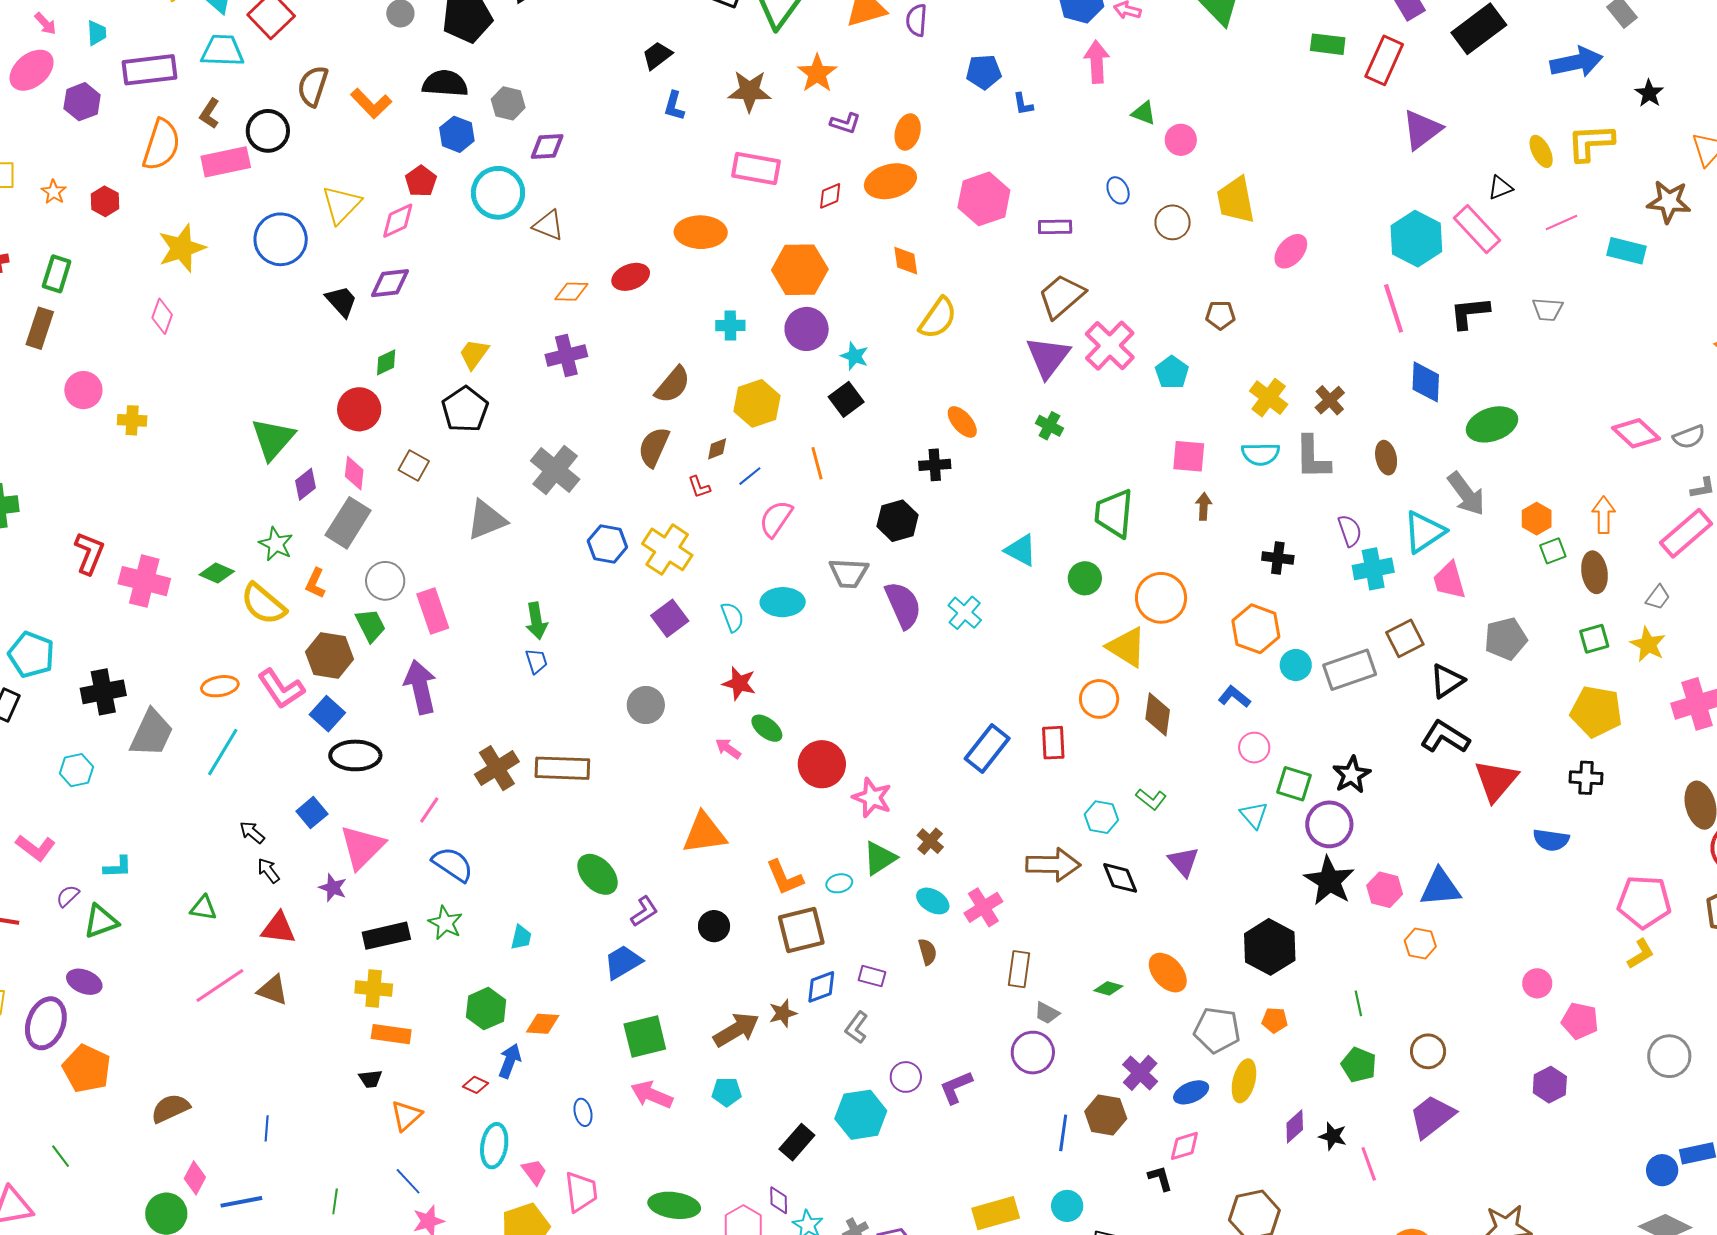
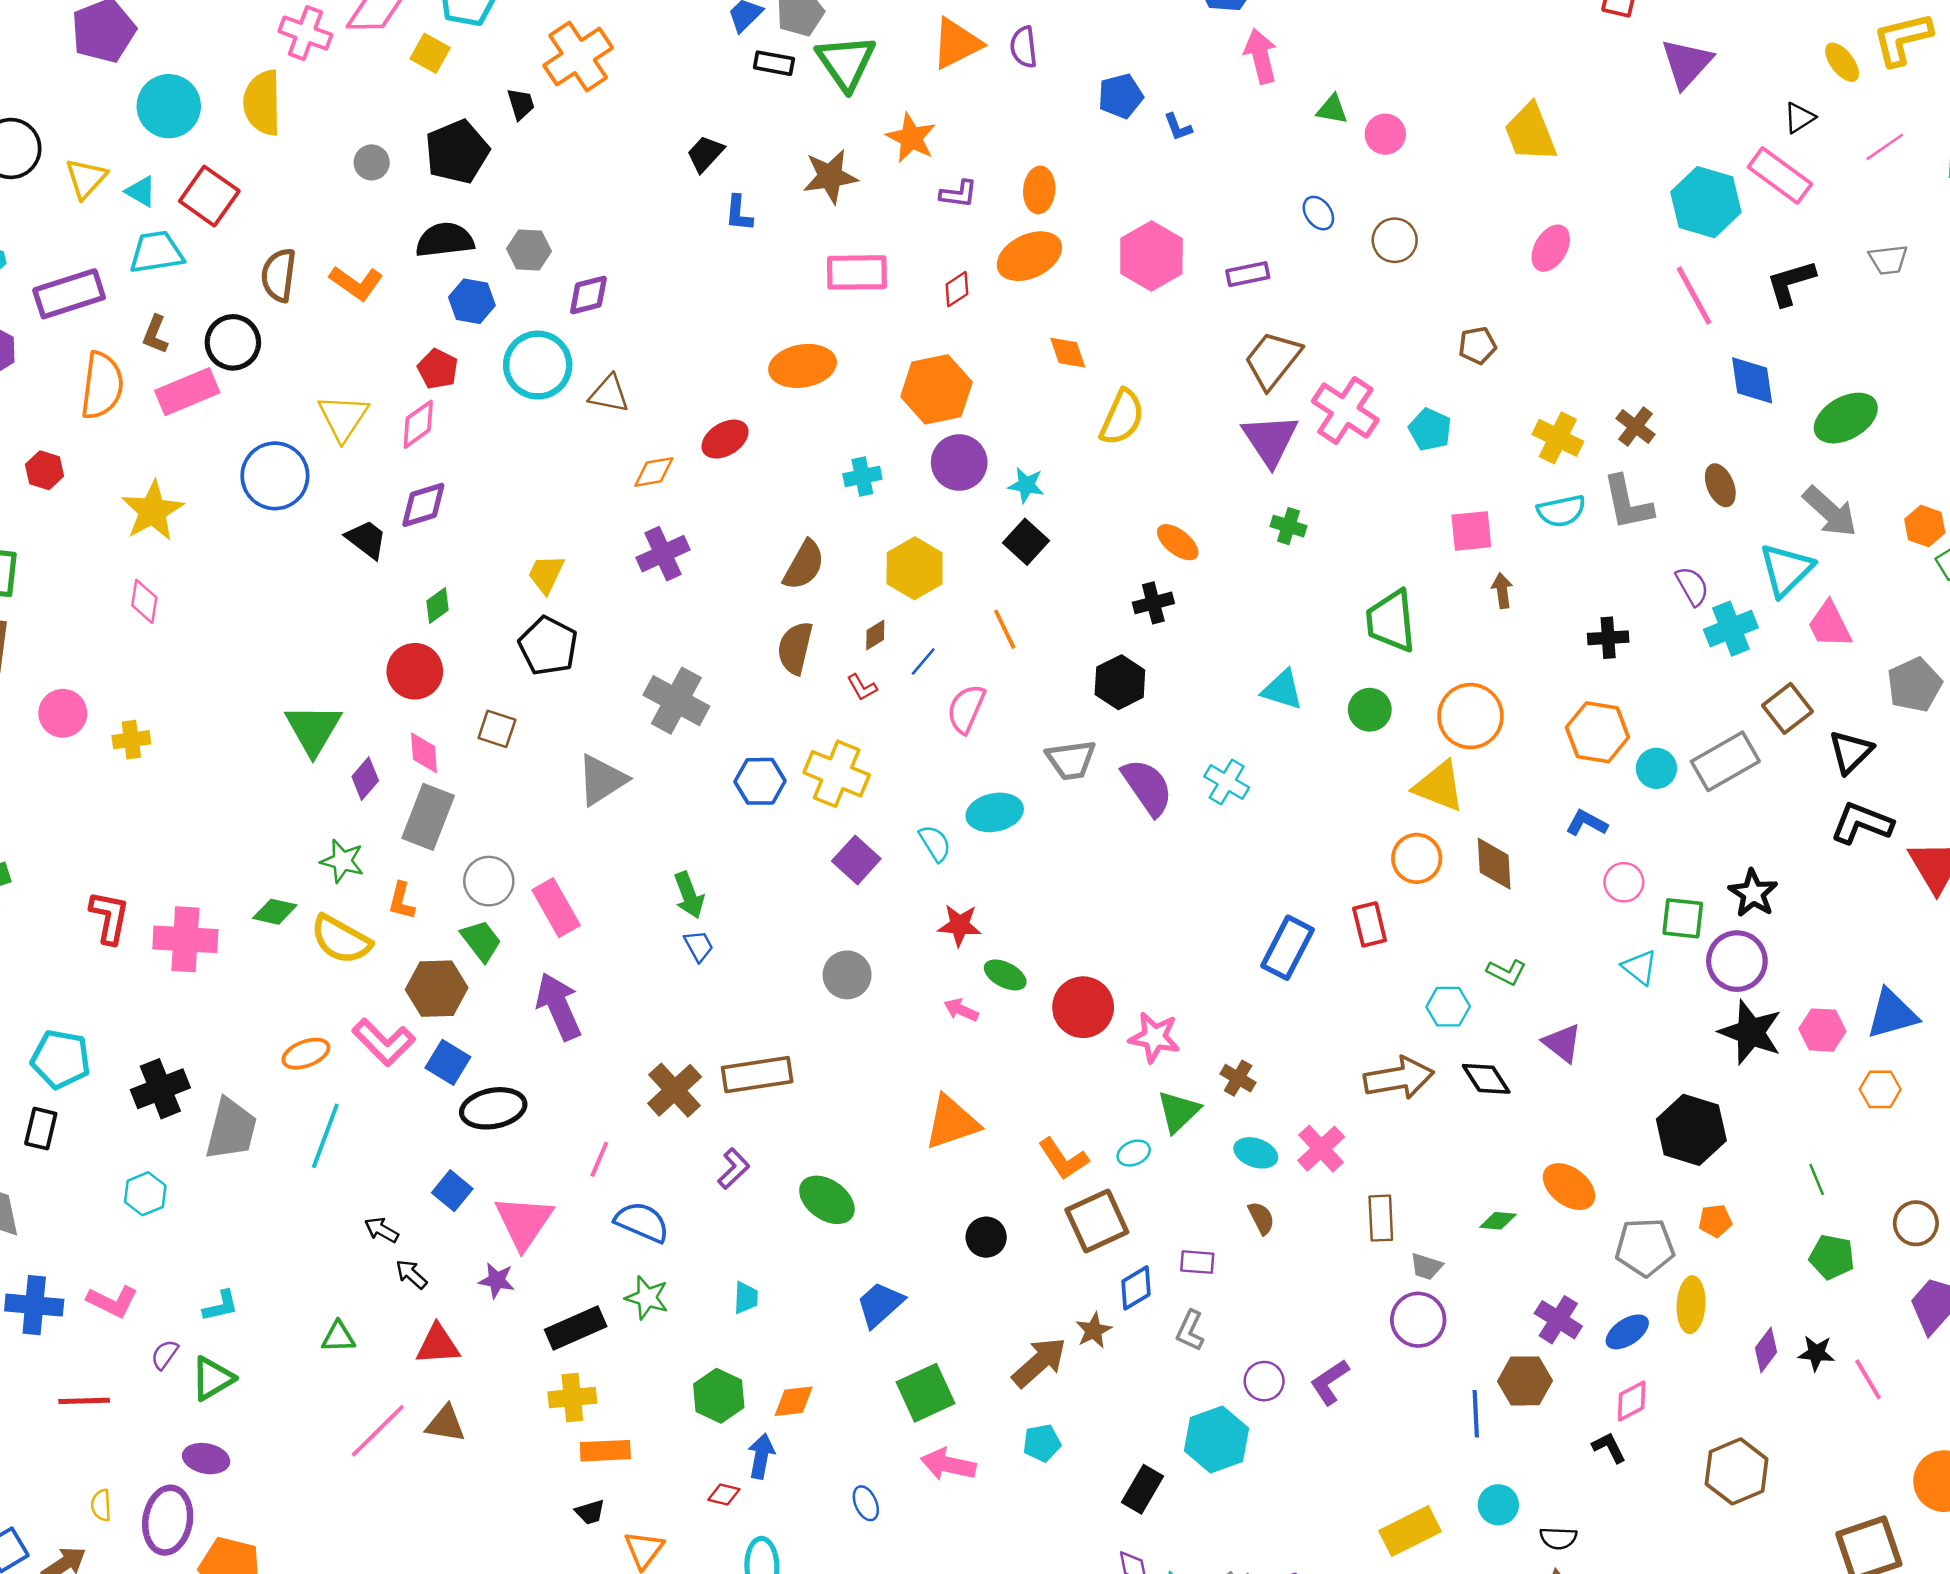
yellow trapezoid: (1236, 200) -> (1530, 132), moved
purple L-shape: (644, 911) -> (734, 1169), moved

